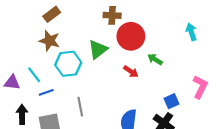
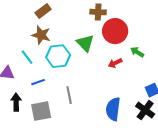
green triangle: (98, 49) -> (85, 43), turned -36
red arrow: (131, 71) -> (115, 63), turned 120
cyan line: (34, 75) -> (27, 57), moved

